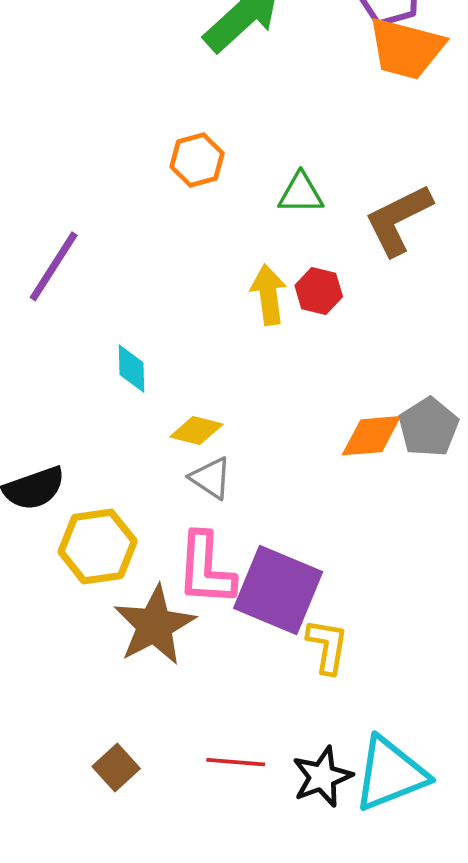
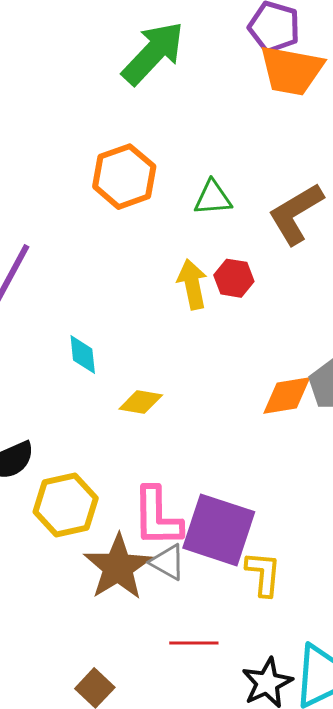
orange hexagon: (197, 160) -> (124, 177), size x1.4
gray triangle: (211, 478) -> (168, 562), moved
red line: (236, 762) -> (194, 643), moved

